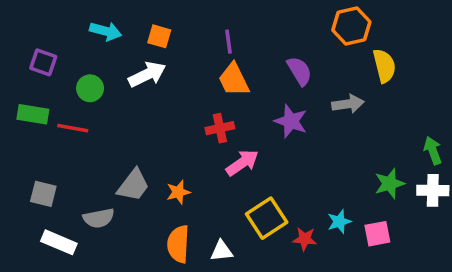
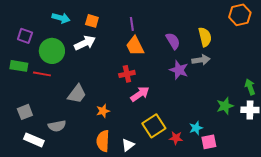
orange hexagon: (351, 26) -> (240, 15), moved
yellow semicircle: (384, 66) -> (205, 37), moved
green circle: (90, 88) -> (52, 51), size x1.6
purple star: (291, 121) -> (179, 70), moved
gray trapezoid: (133, 185) -> (77, 94), moved
gray square: (43, 194) -> (25, 112), turned -35
pink square: (377, 234) -> (209, 142), moved
white triangle: (222, 251) -> (128, 145), turned -32

